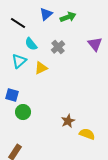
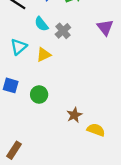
cyan semicircle: (31, 44) -> (41, 24), moved
green circle: (23, 112) -> (39, 95), moved

